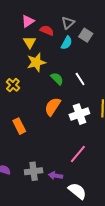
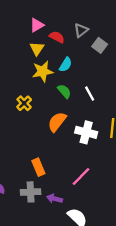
cyan semicircle: (67, 43) -> (66, 65), moved
yellow cross: (13, 85) -> (24, 103), moved
white cross: (79, 114) -> (86, 132), turned 30
orange rectangle: (19, 126) -> (38, 167), moved

